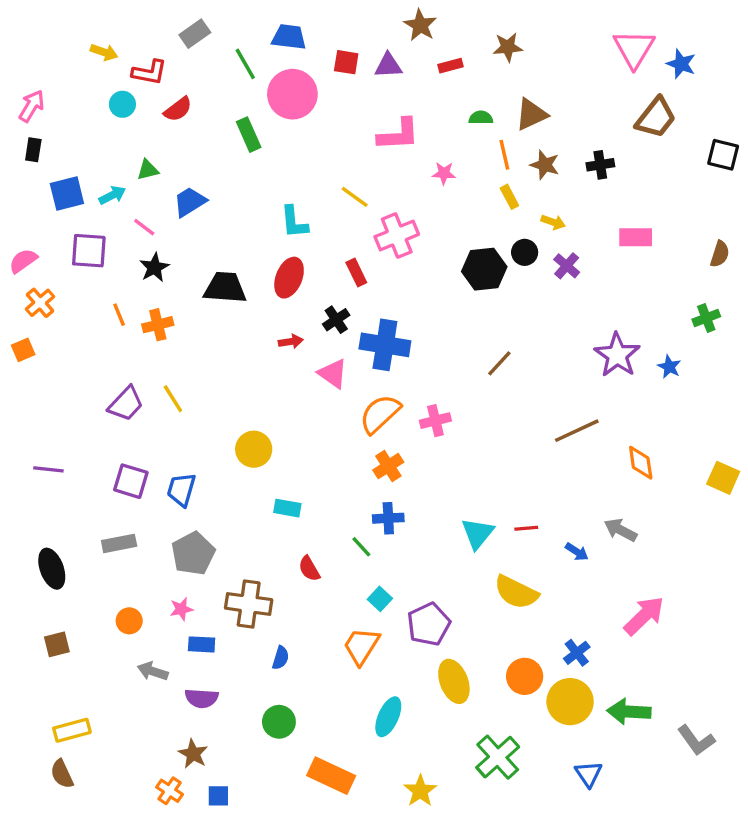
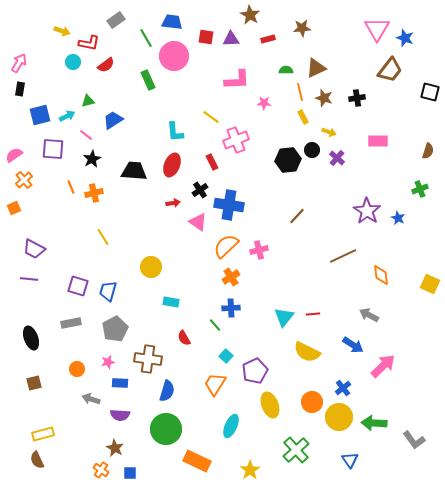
purple trapezoid: (126, 404) -> (34, 249), moved, turned 75
blue arrow: (577, 552) -> (353, 345), moved, size x1.5
blue semicircle: (281, 658) -> (167, 391), size x1.5
green circle: (279, 722) -> (166, 429), size x1.6

